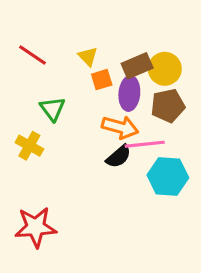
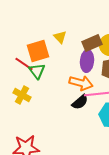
red line: (32, 55) -> (24, 64), moved
orange square: (102, 80) -> (38, 51), moved, size x1.6

